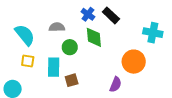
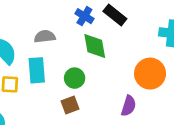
green circle: (70, 47) -> (75, 78), moved
cyan rectangle: (54, 67) -> (37, 70), moved

